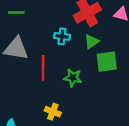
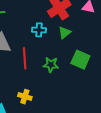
green square: (107, 62) -> (80, 60), moved, turned 36
yellow cross: (53, 112) -> (25, 97), moved

